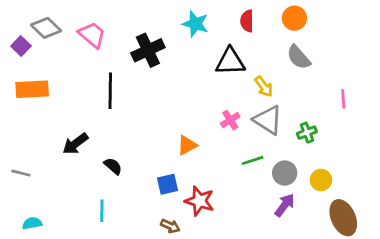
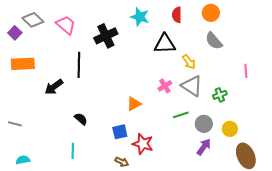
black arrow: (75, 144) -> (54, 87), moved

